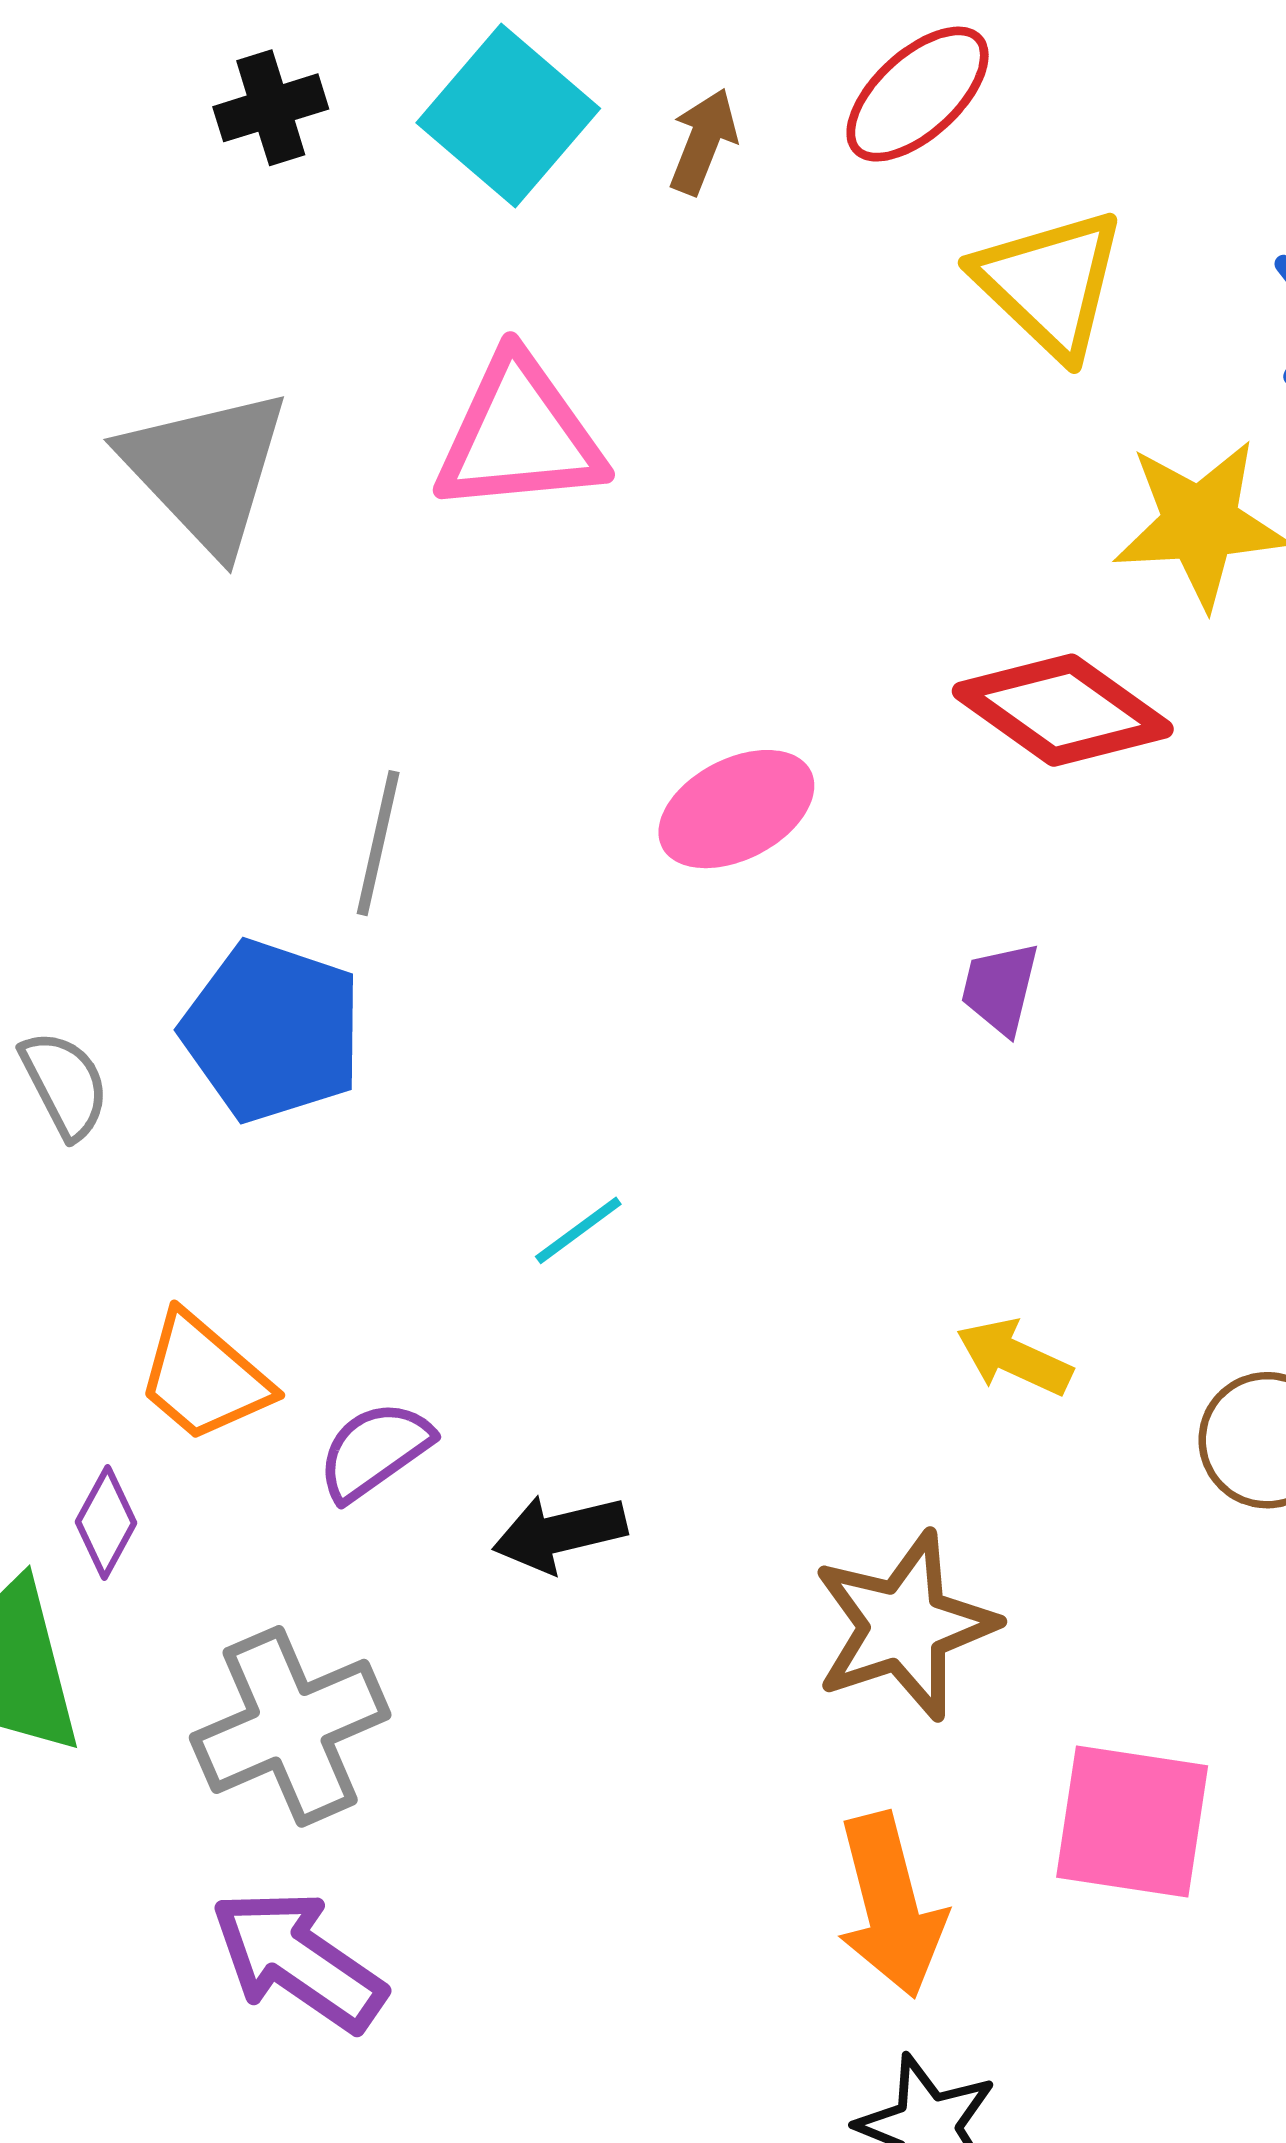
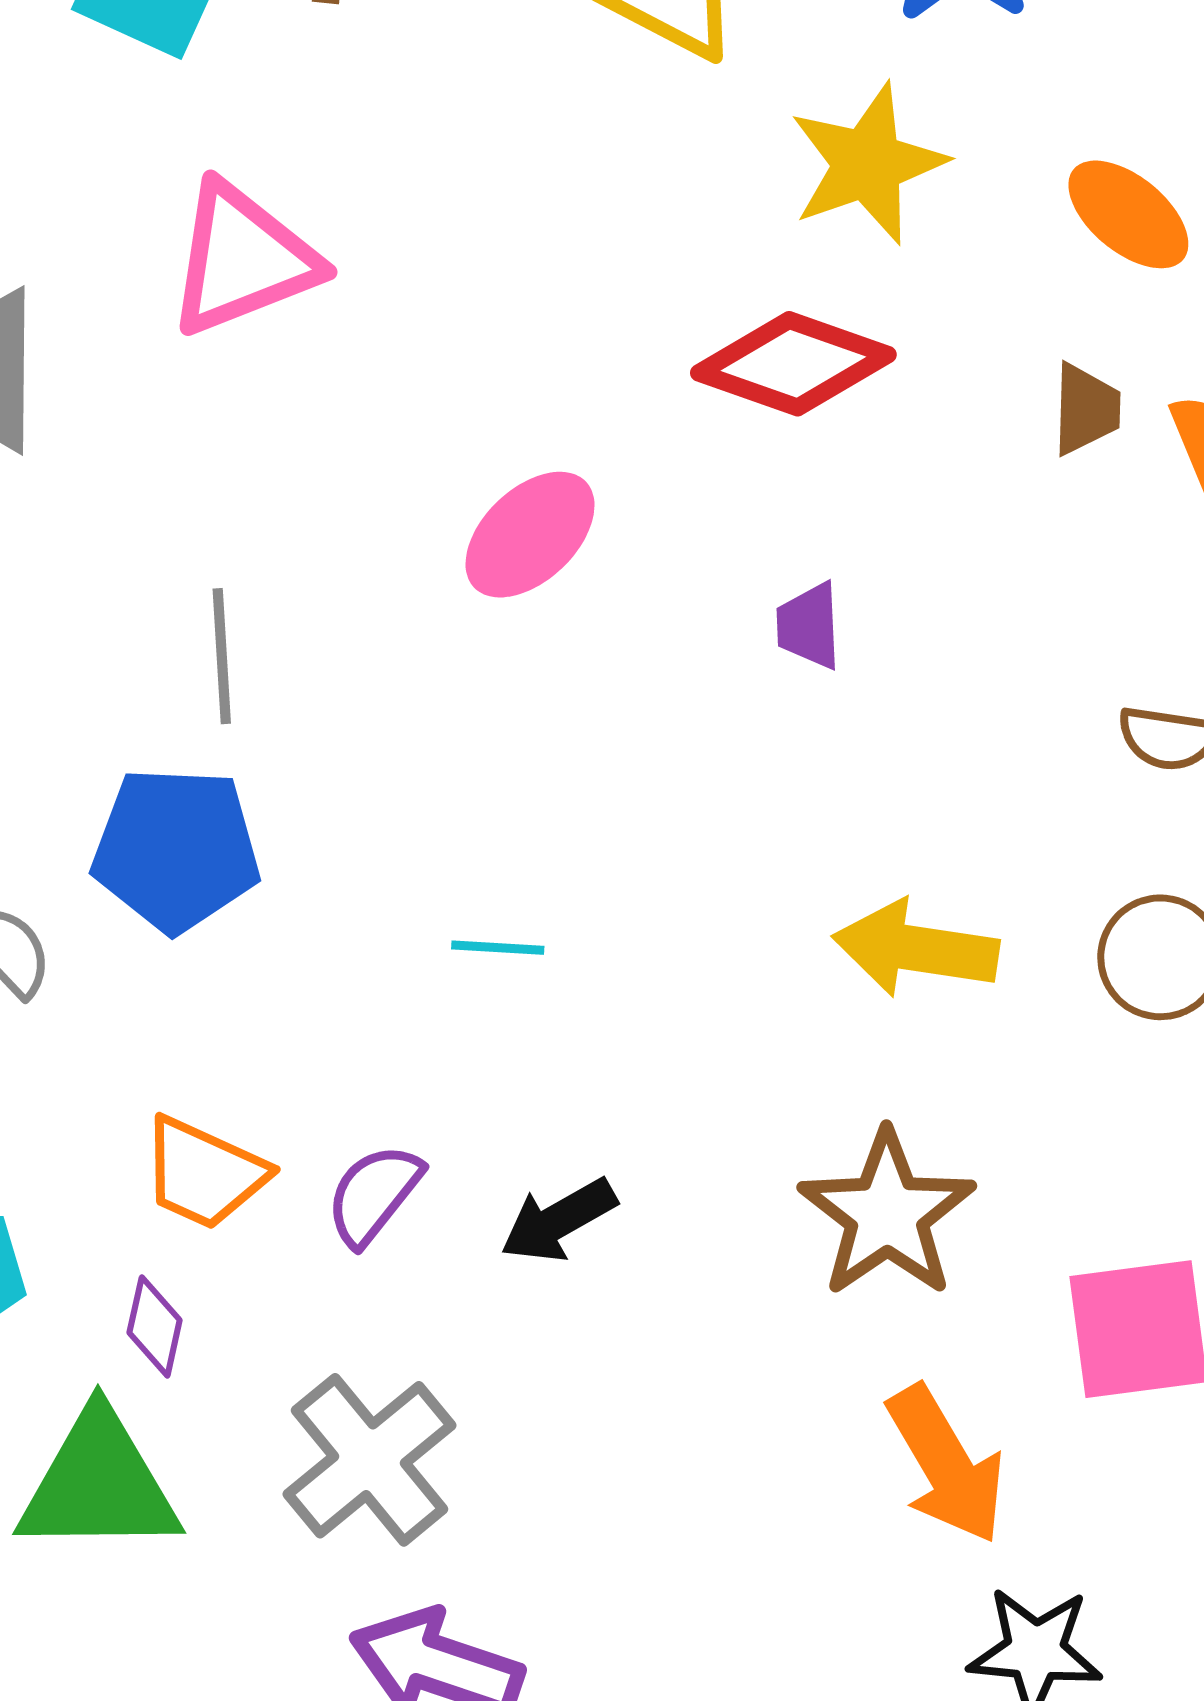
cyan line: (578, 1230) -> (498, 948), turned 56
yellow arrow: (1014, 1357) -> (916, 949), size x1.5

